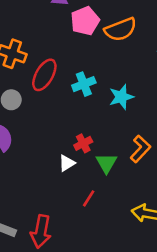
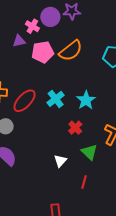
pink pentagon: (85, 21) -> (43, 52), turned 30
red ellipse: (44, 75) -> (25, 101), turned 30
red cross: (83, 143) -> (75, 128), moved

